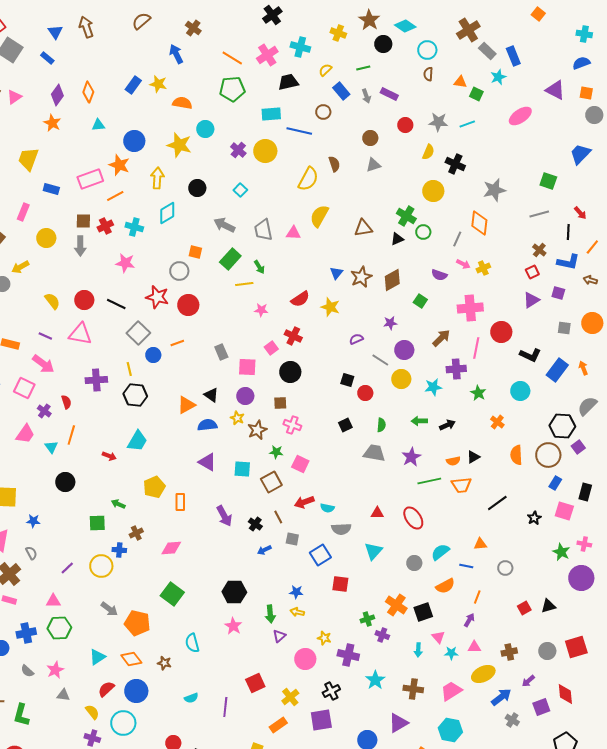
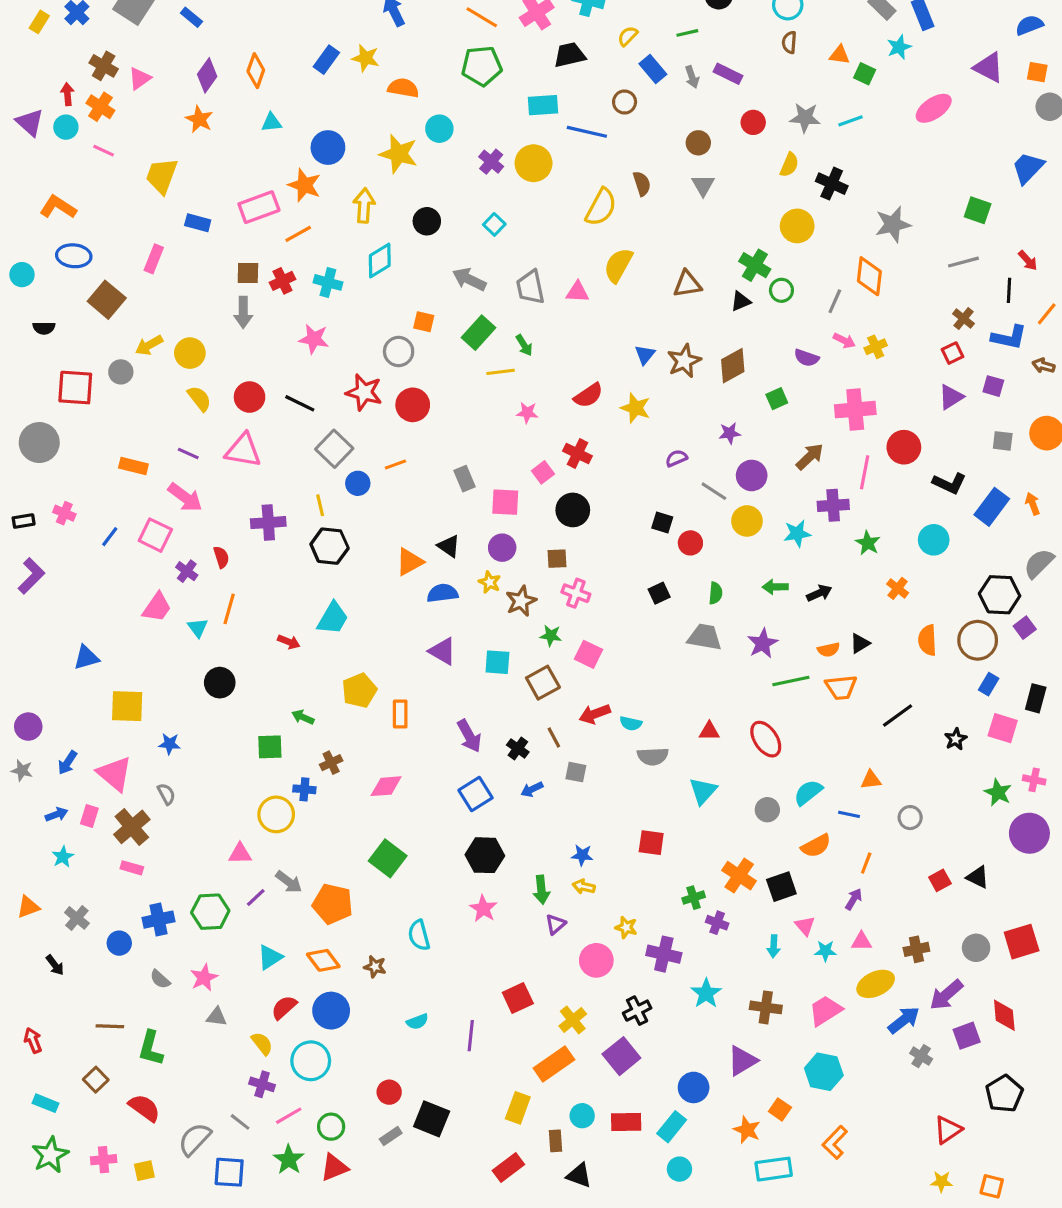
gray triangle: (373, 165) -> (703, 185), turned -42
yellow circle: (46, 238) -> (190, 353), moved
green square: (420, 301) -> (777, 399), turned 32
blue square: (320, 555) -> (475, 794), moved
purple line: (67, 568) -> (256, 898), moved
pink triangle: (53, 601) -> (240, 854), moved
black triangle: (548, 606) -> (978, 877), turned 42
purple arrow: (528, 681) -> (946, 995), size x1.6
purple square: (321, 720) -> (621, 1056), turned -30
orange rectangle: (278, 725) -> (554, 1064), size x1.4

